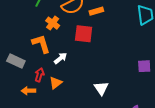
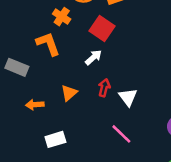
red square: (84, 34) -> (102, 28), turned 30
white arrow: (61, 58) -> (93, 57), moved
red arrow: (39, 75) -> (104, 88), moved

